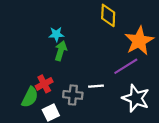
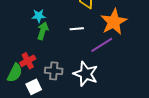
white line: (96, 86) -> (77, 29), moved
white star: (136, 98) -> (86, 74), moved

